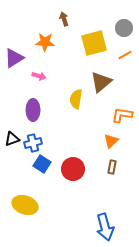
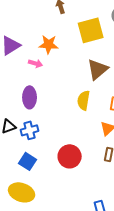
orange star: (45, 42) -> (49, 44), moved
yellow semicircle: (76, 99) -> (84, 100), moved
blue square: (42, 164) -> (28, 161), moved

